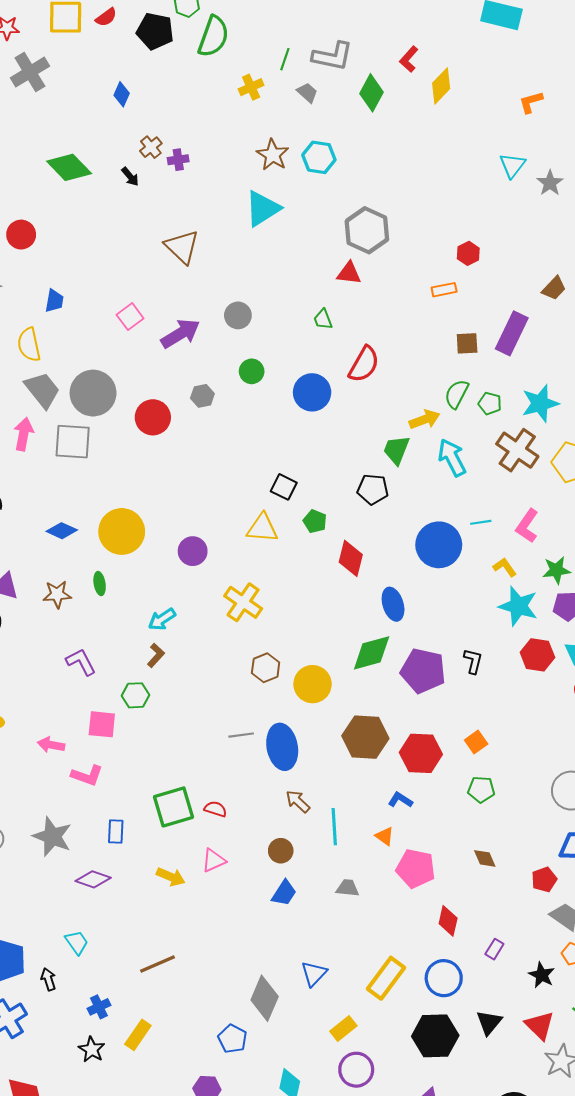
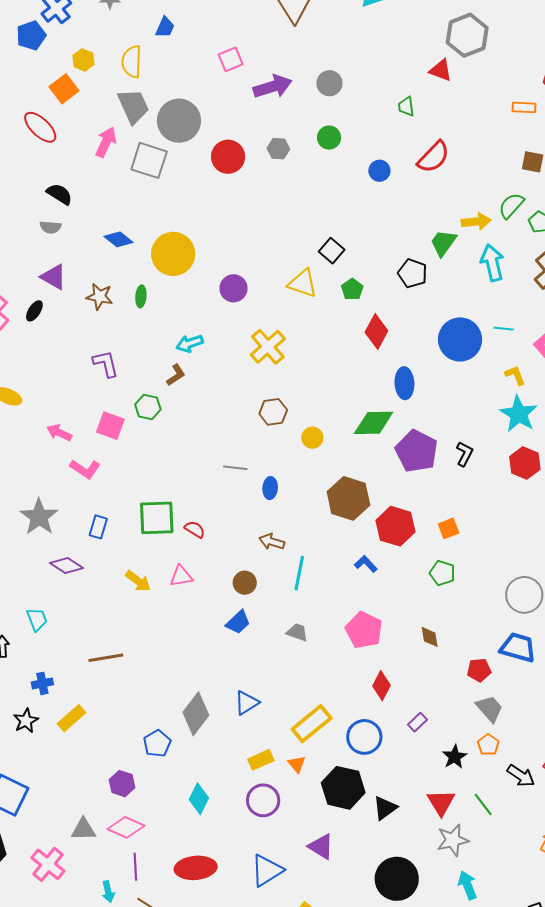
blue circle: (312, 392) -> (379, 171), size x0.6
yellow circle: (313, 684) -> (312, 438), size x0.6
blue ellipse: (282, 747) -> (270, 488), size x0.5
brown arrow: (298, 801) -> (272, 542), turned -40
orange triangle: (385, 836) -> (297, 764), moved
black triangle: (489, 1022) -> (385, 808), moved

